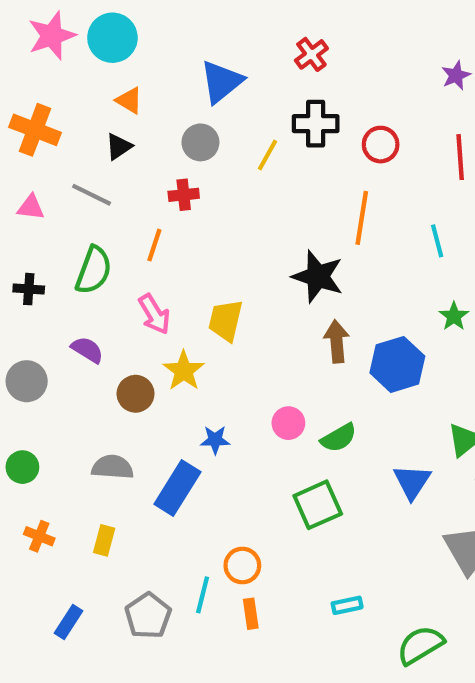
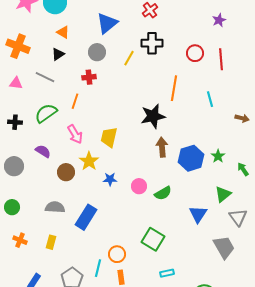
red circle: (381, 145) -> (195, 53), moved
green semicircle: (94, 270) -> (46, 113), turned -145
black star: (318, 276) -> (153, 116), turned -30
green star: (454, 316) -> (218, 156), moved
blue star: (215, 440) -> (110, 179), moved
green square: (318, 505) -> (153, 239), moved, turned -35

